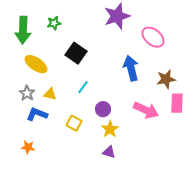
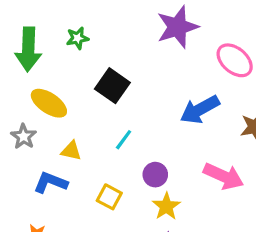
blue arrow: (131, 68) -> (200, 110), turned -105
gray star: (27, 93) -> (24, 137), moved

